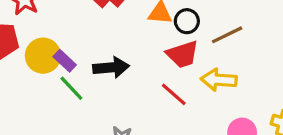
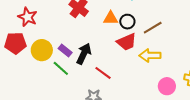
purple rectangle: (65, 61) -> (65, 51), moved
black arrow: (111, 67) -> (84, 54), turned -55
red line: (174, 94) -> (103, 73), moved

